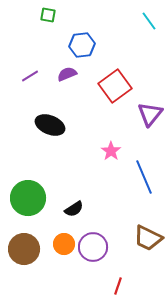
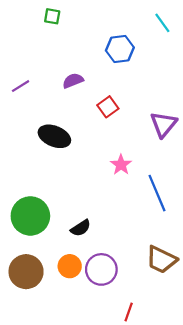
blue hexagon: (82, 45) -> (120, 49), moved
purple line: (30, 76) -> (21, 86), moved
red square: (115, 86) -> (108, 107), moved, size x0.6

